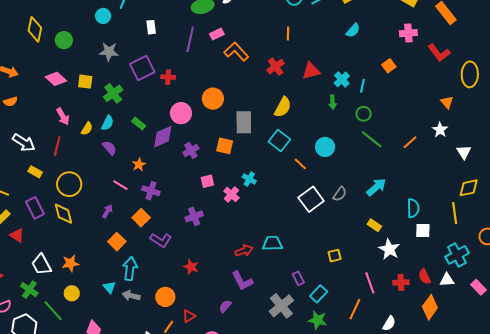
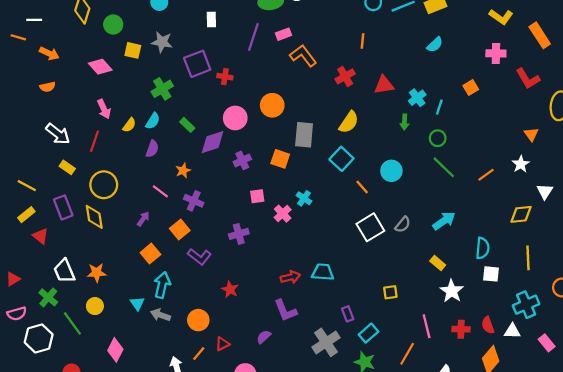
yellow square: (85, 82) -> (133, 50), moved
purple semicircle: (109, 148) -> (152, 149), turned 56
yellow diamond: (469, 188) -> (521, 214), moved

